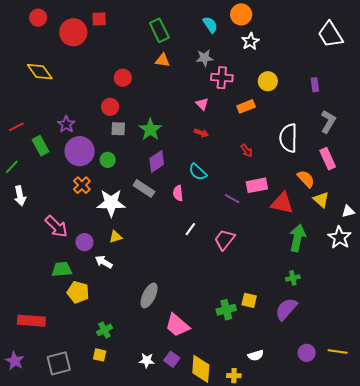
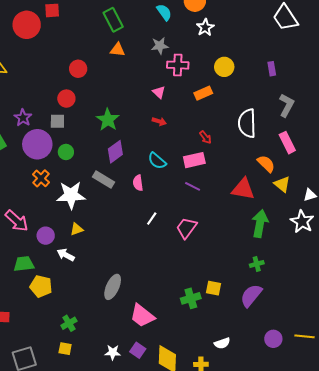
gray square: (118, 129) -> (57, 121), moved
pink rectangle: (257, 185) -> (194, 160), moved

